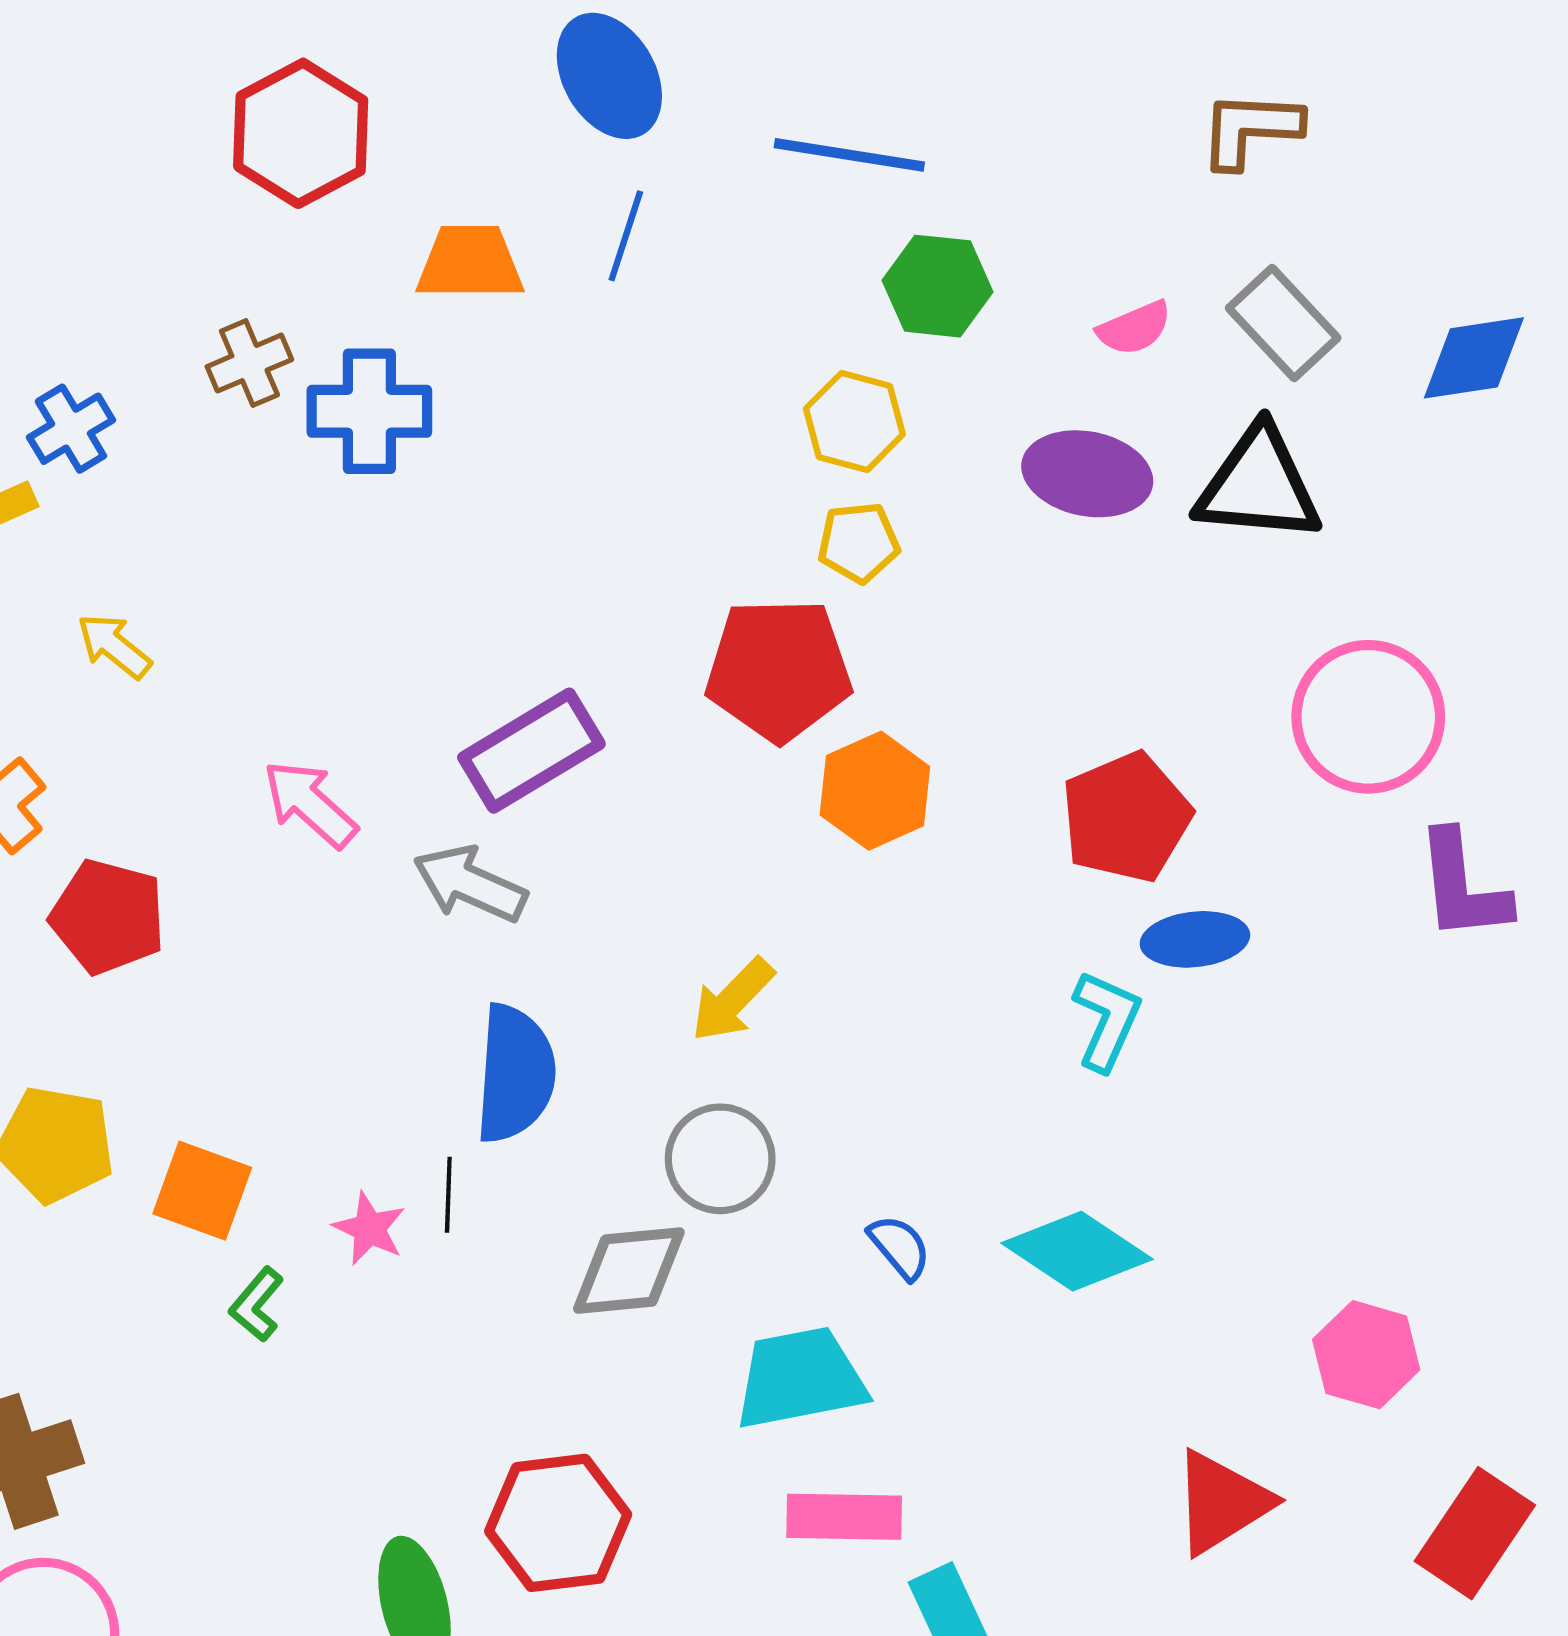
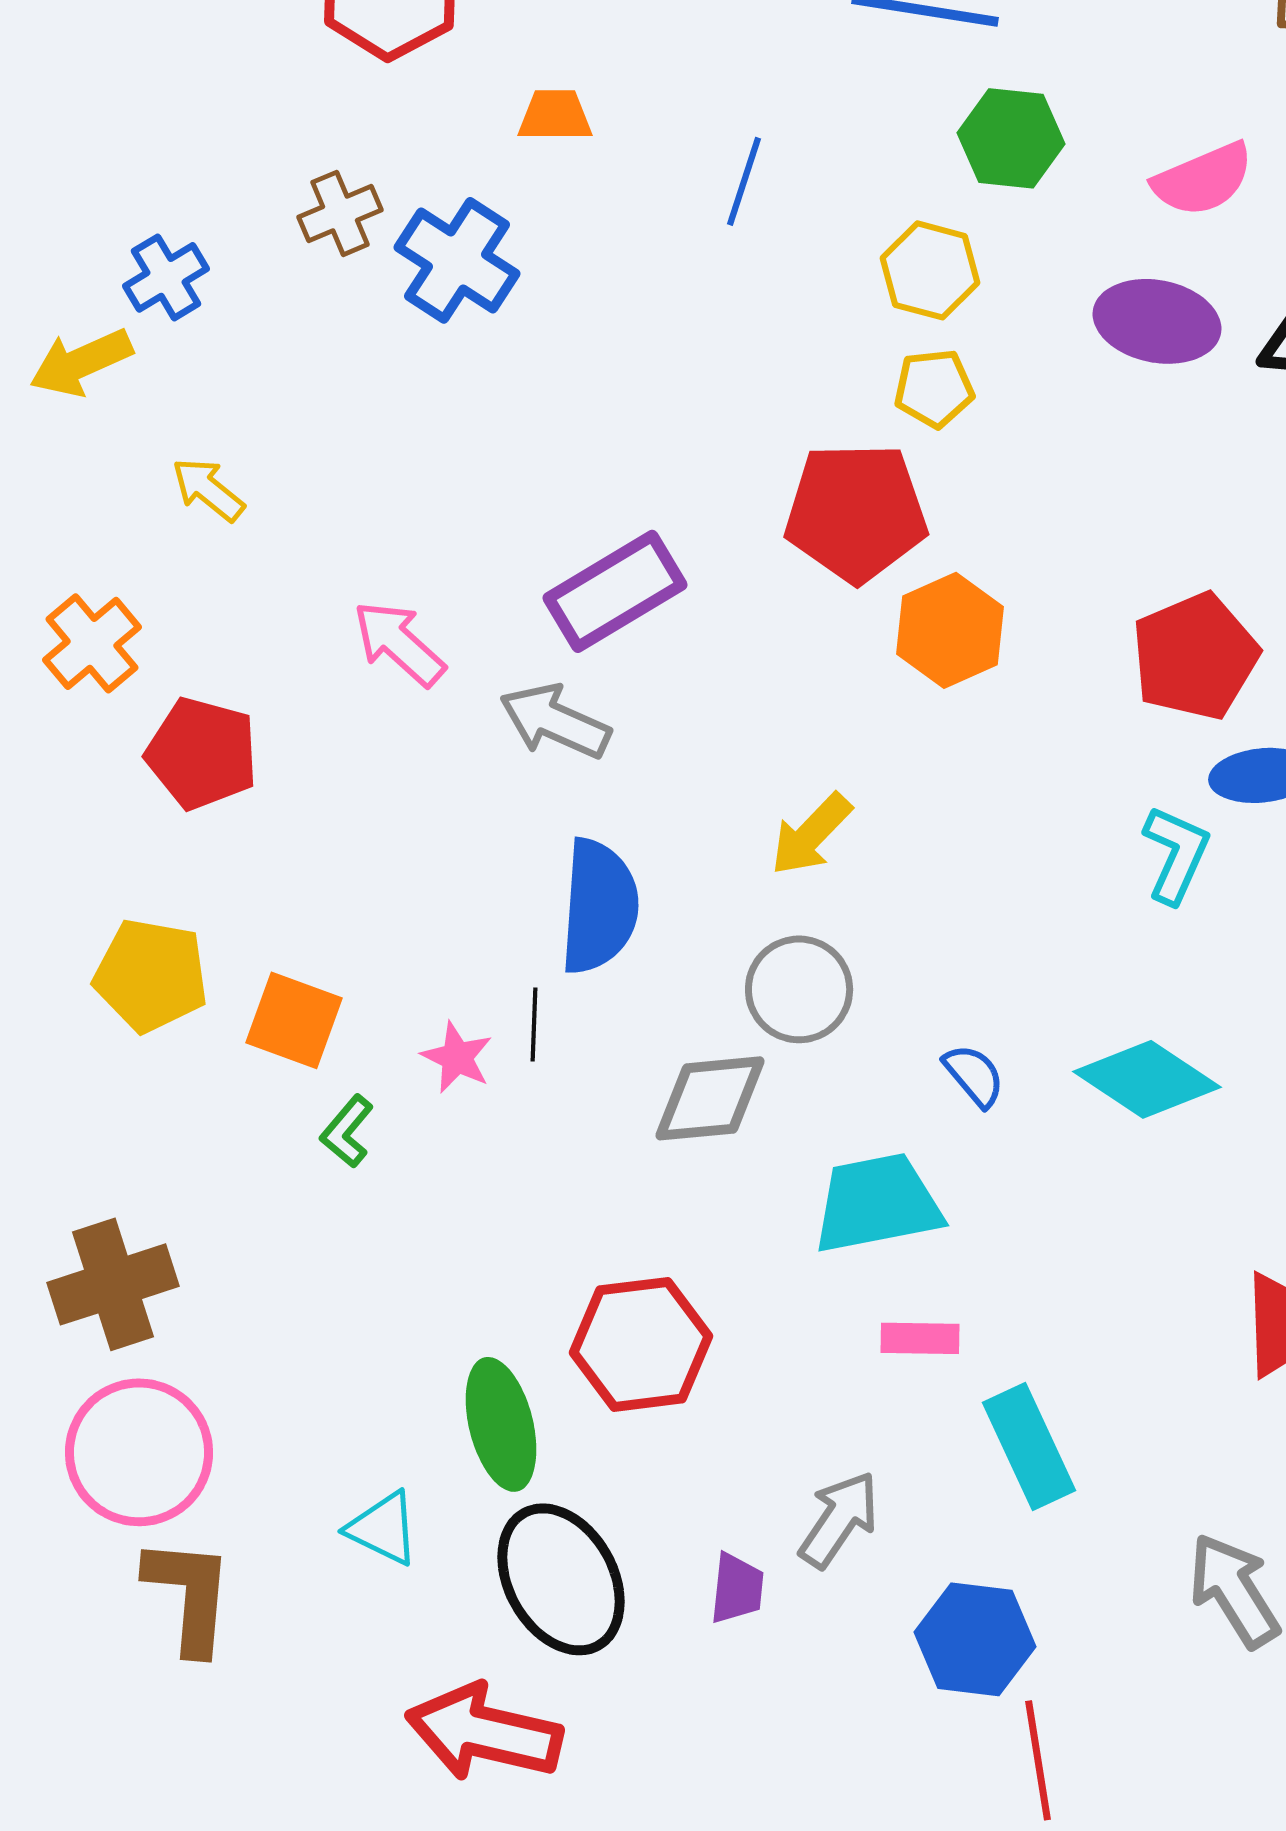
blue line: (626, 236) -> (744, 181), moved
orange trapezoid: (470, 263) -> (555, 115), size x0.7
pink semicircle: (1134, 328) -> (1203, 179), size x1.4
blue cross: (369, 411) -> (457, 260), turned 33
pink rectangle: (844, 1517) -> (920, 1338), size x0.7

